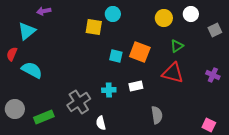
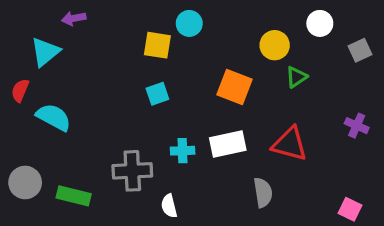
yellow circle: (164, 18) -> (275, 45), moved
cyan square: (116, 56) -> (157, 94), moved, turned -32
red triangle: (173, 73) -> (290, 144), moved
white rectangle: (136, 86) -> (228, 144), size x1.5
gray cross: (79, 102) -> (132, 171), turned 30
green rectangle: (44, 117) -> (74, 196), turned 36

